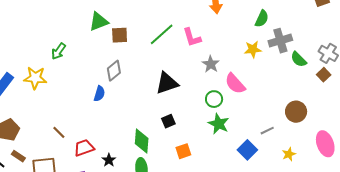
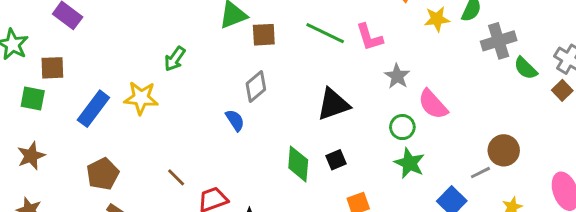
green line: (162, 34) -> (325, 33), turned 68
yellow star: (253, 49) -> (437, 19), moved
blue semicircle: (99, 94) -> (235, 120), turned -49
brown circle: (296, 112) -> (504, 150), moved
green diamond: (142, 141) -> (298, 164), moved

